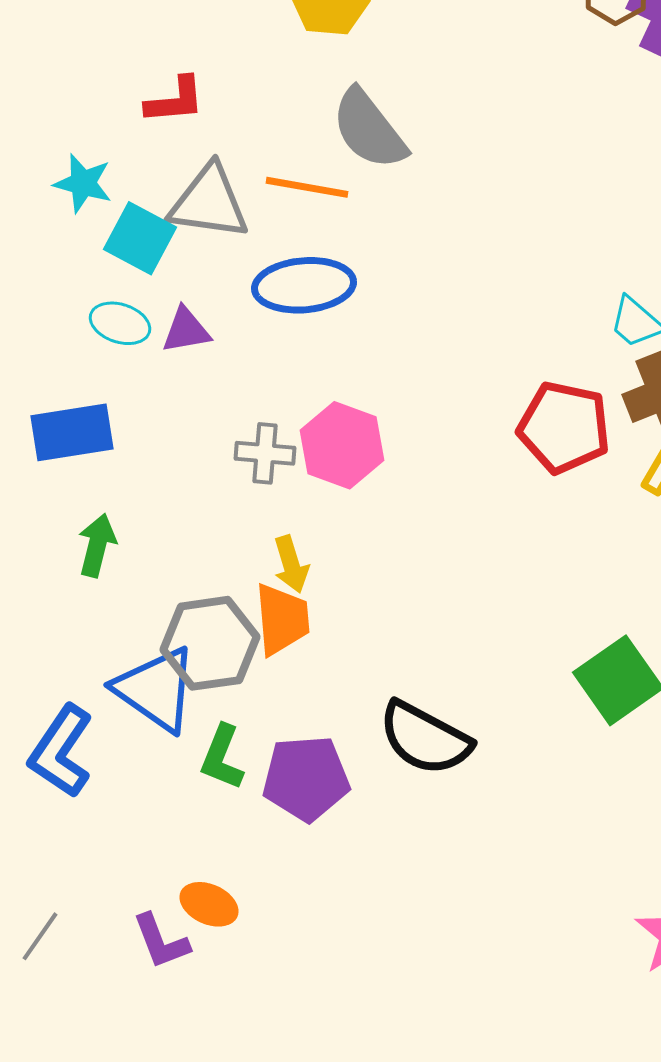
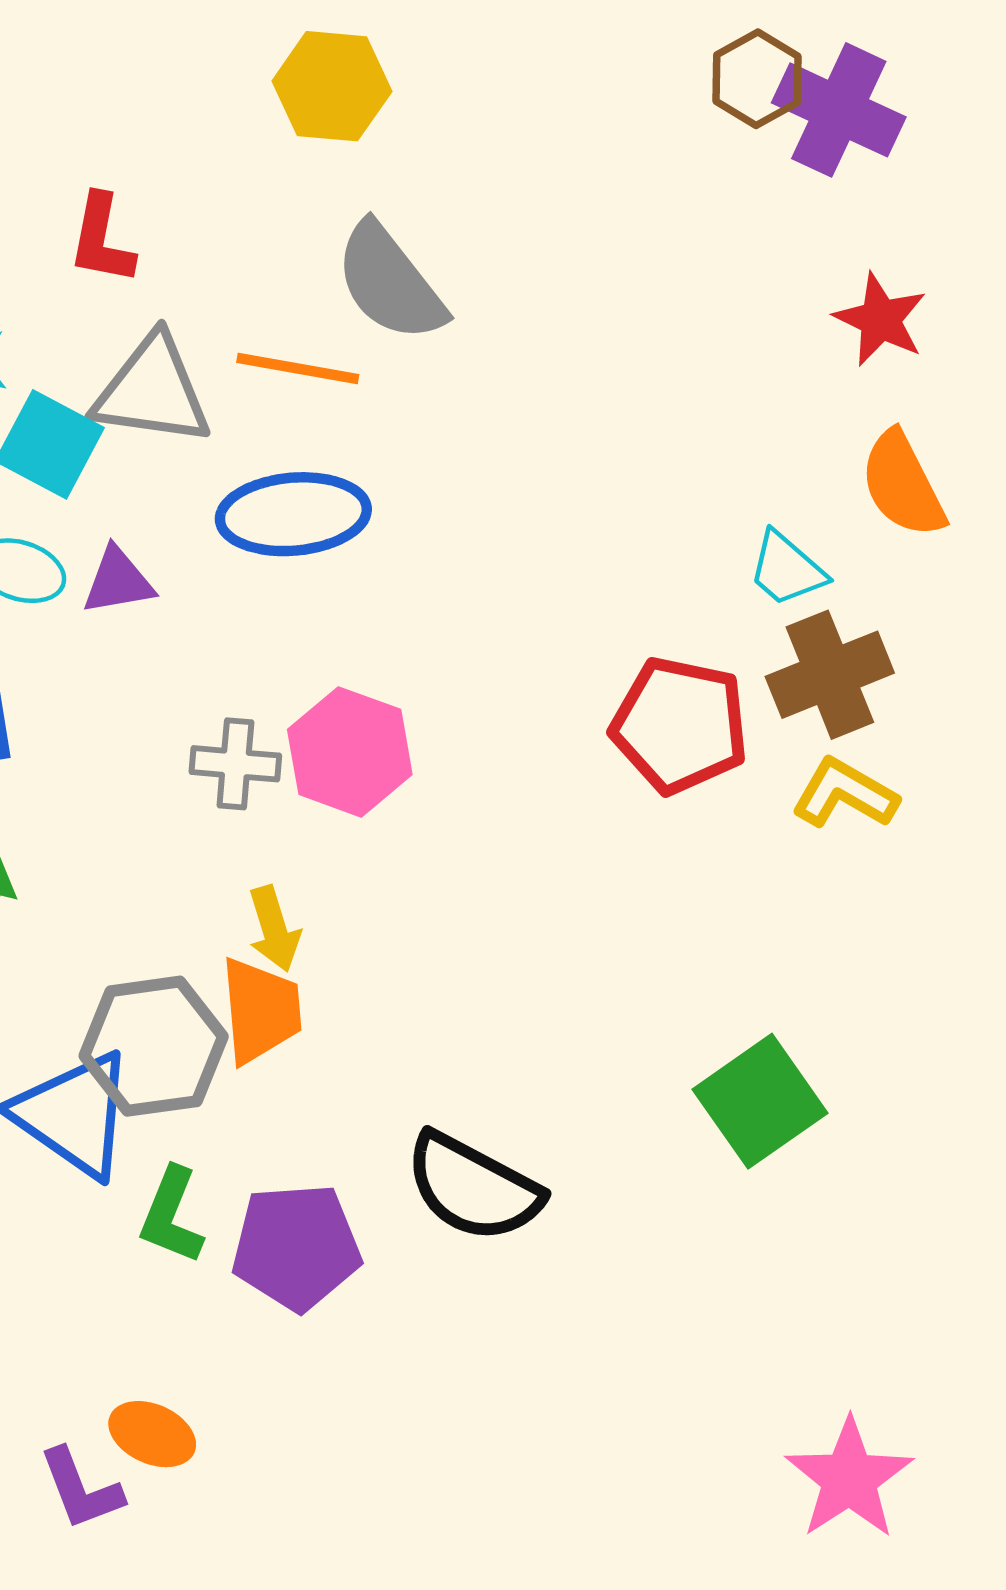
red L-shape: (175, 100) -> (102, 239), turned 106

